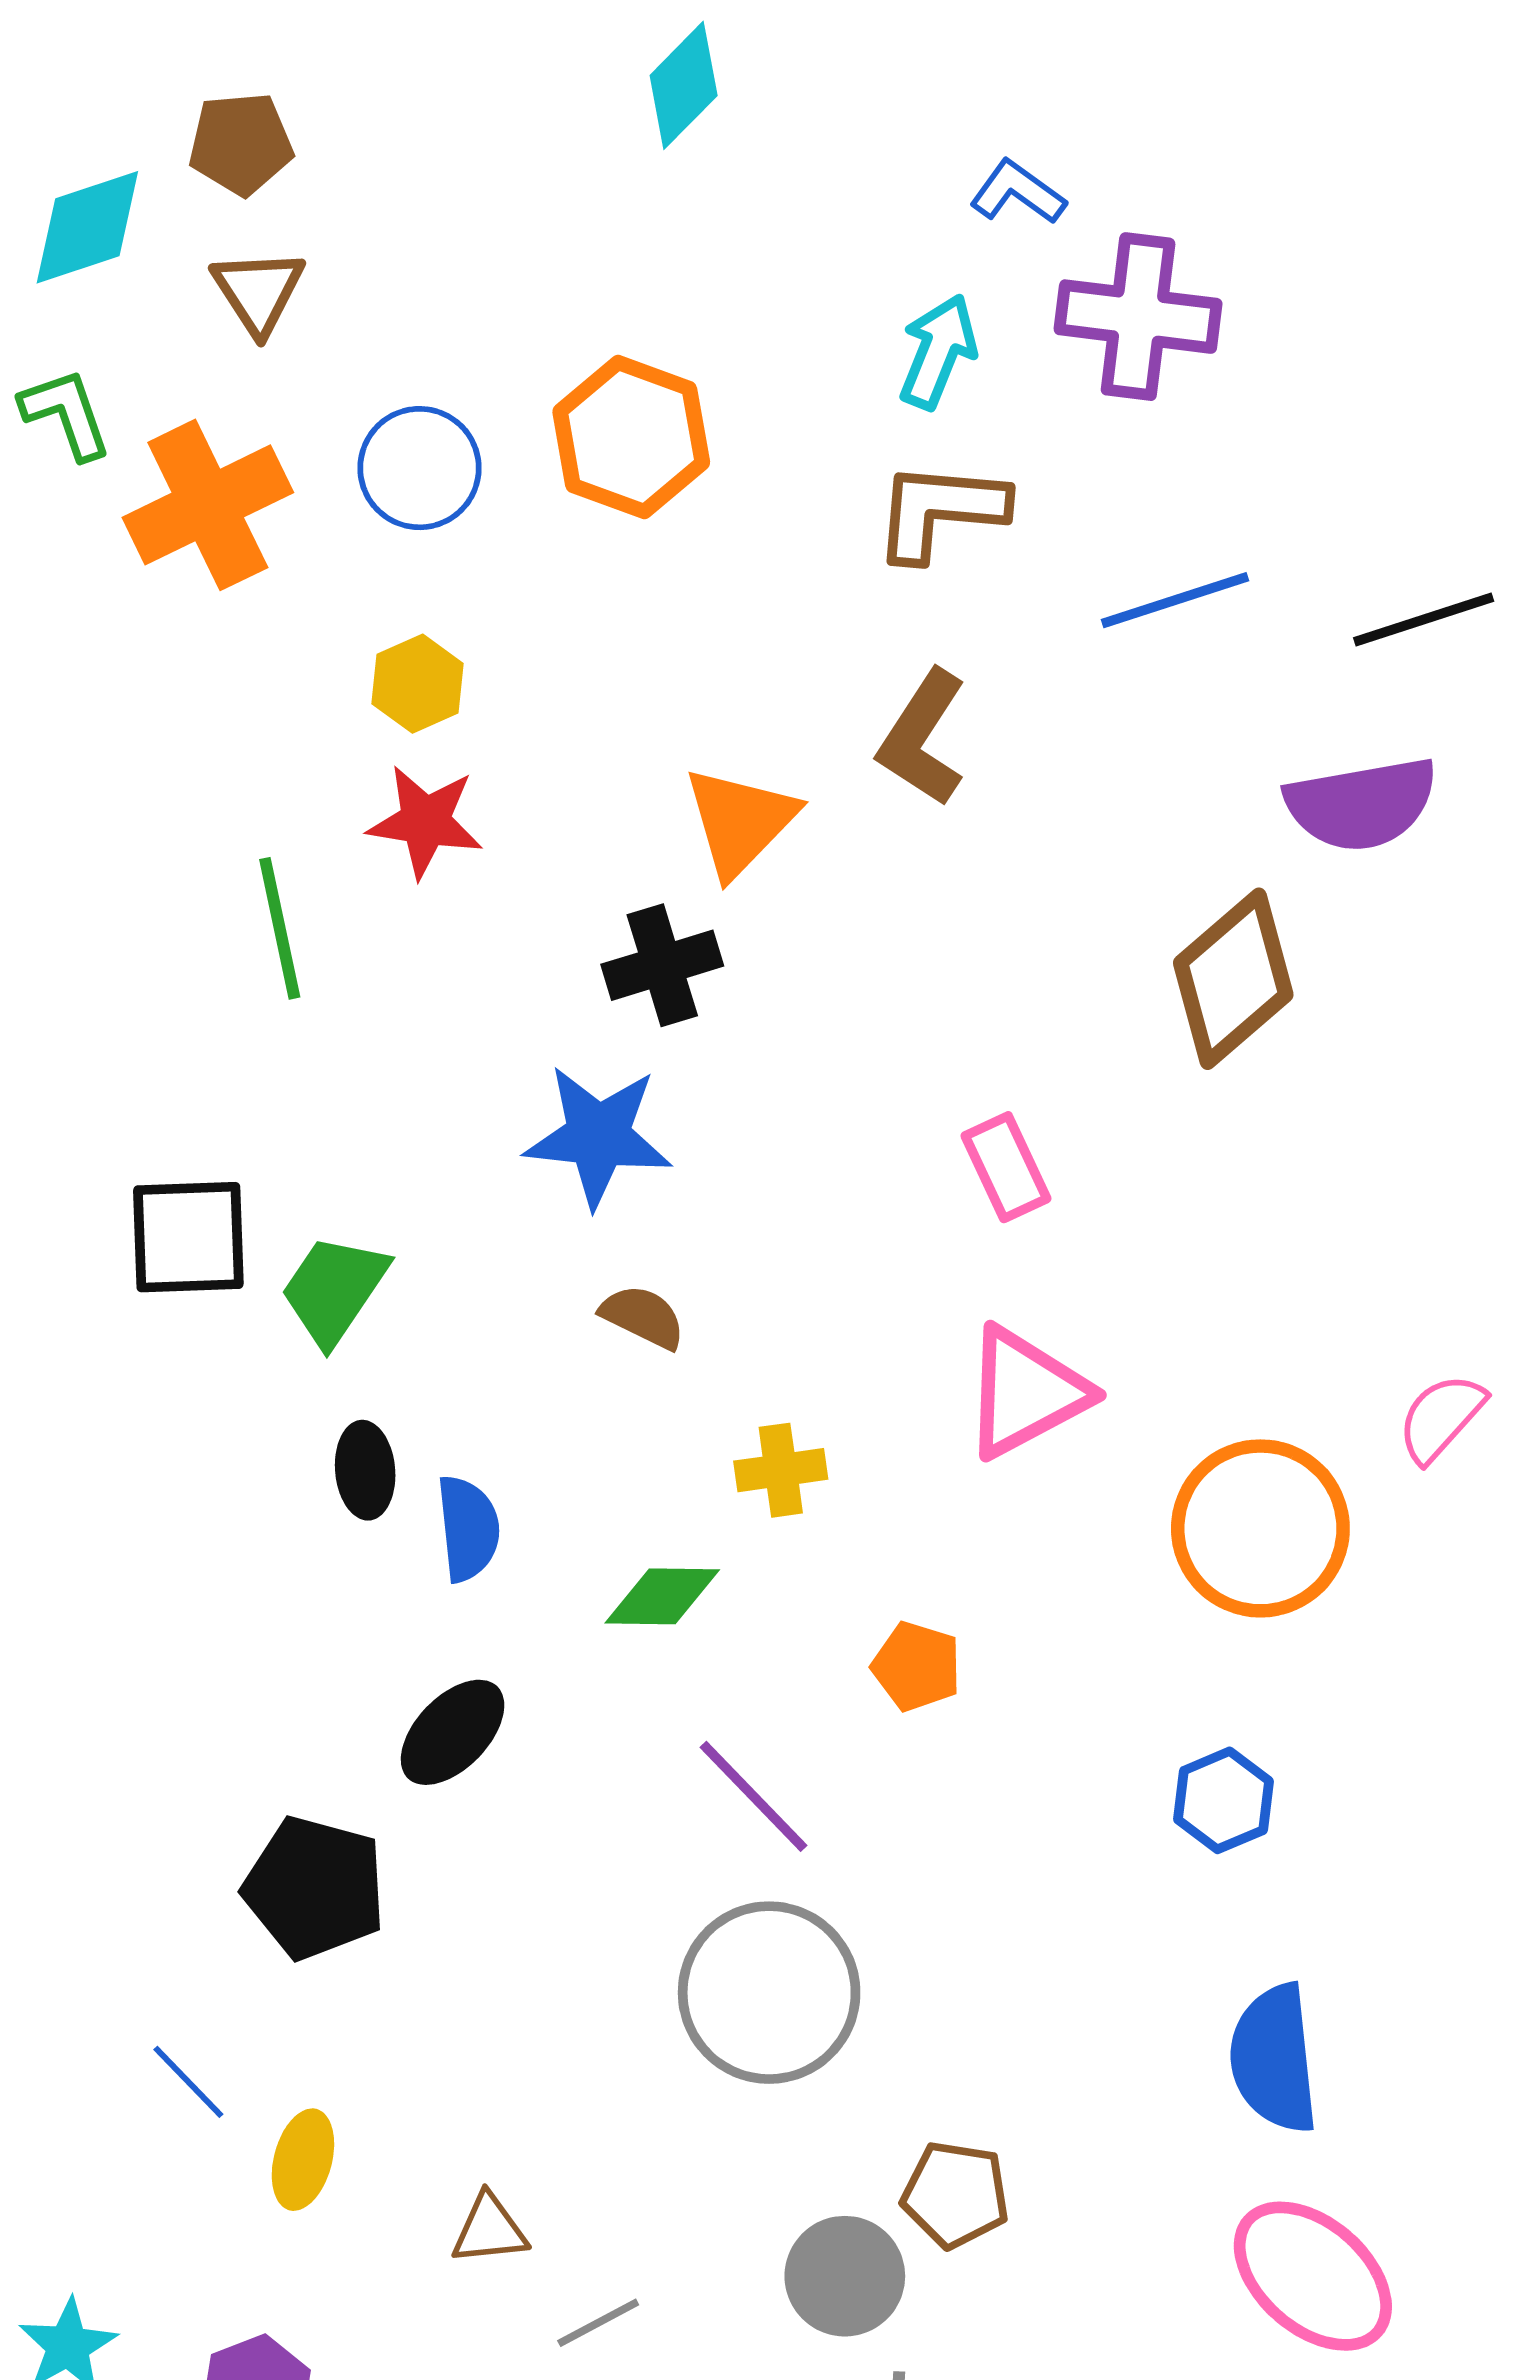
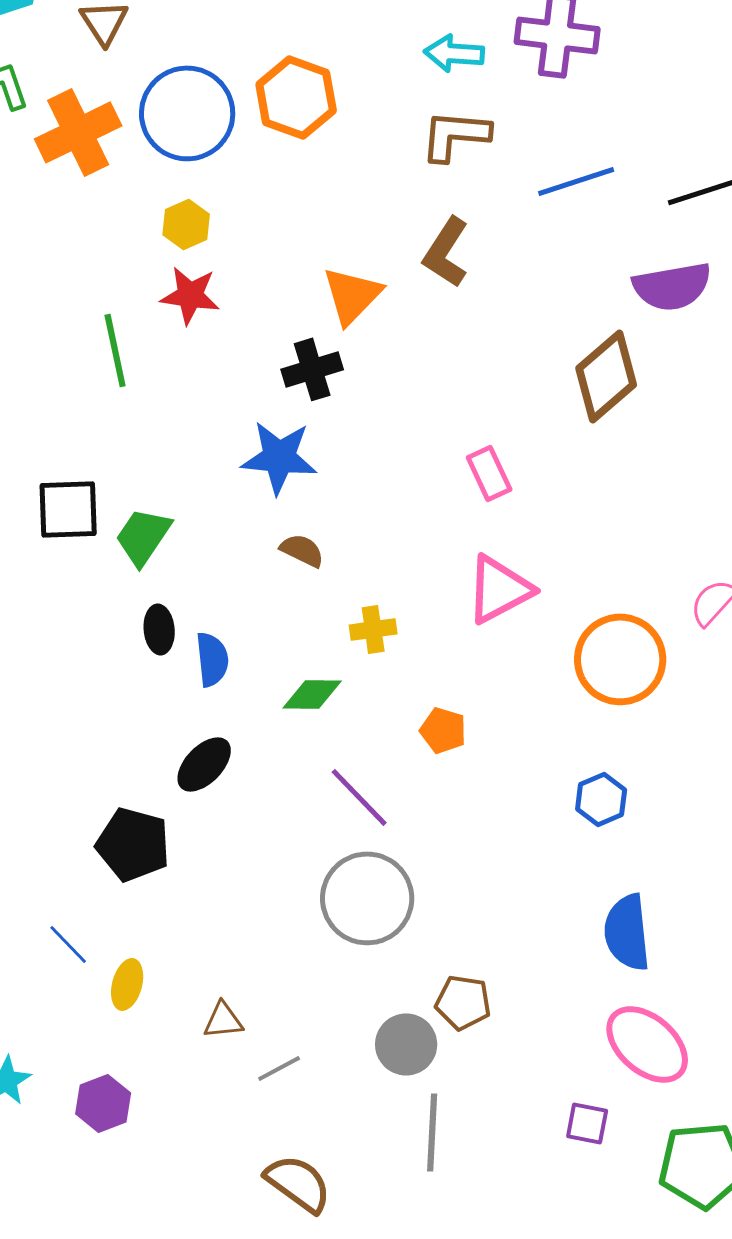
cyan arrow: (938, 352) -> (454, 53), turned -108
blue circle: (419, 468) -> (187, 113), size x1.5

